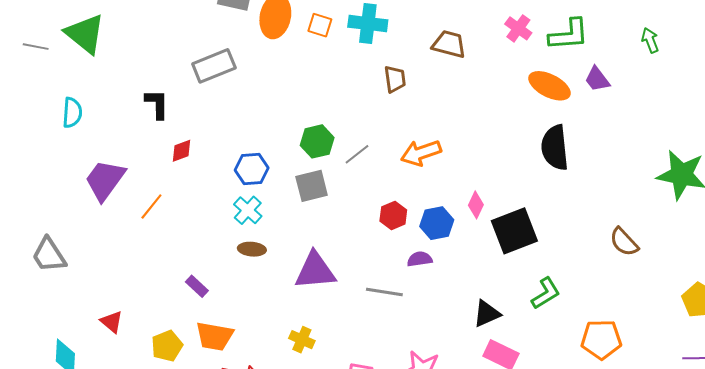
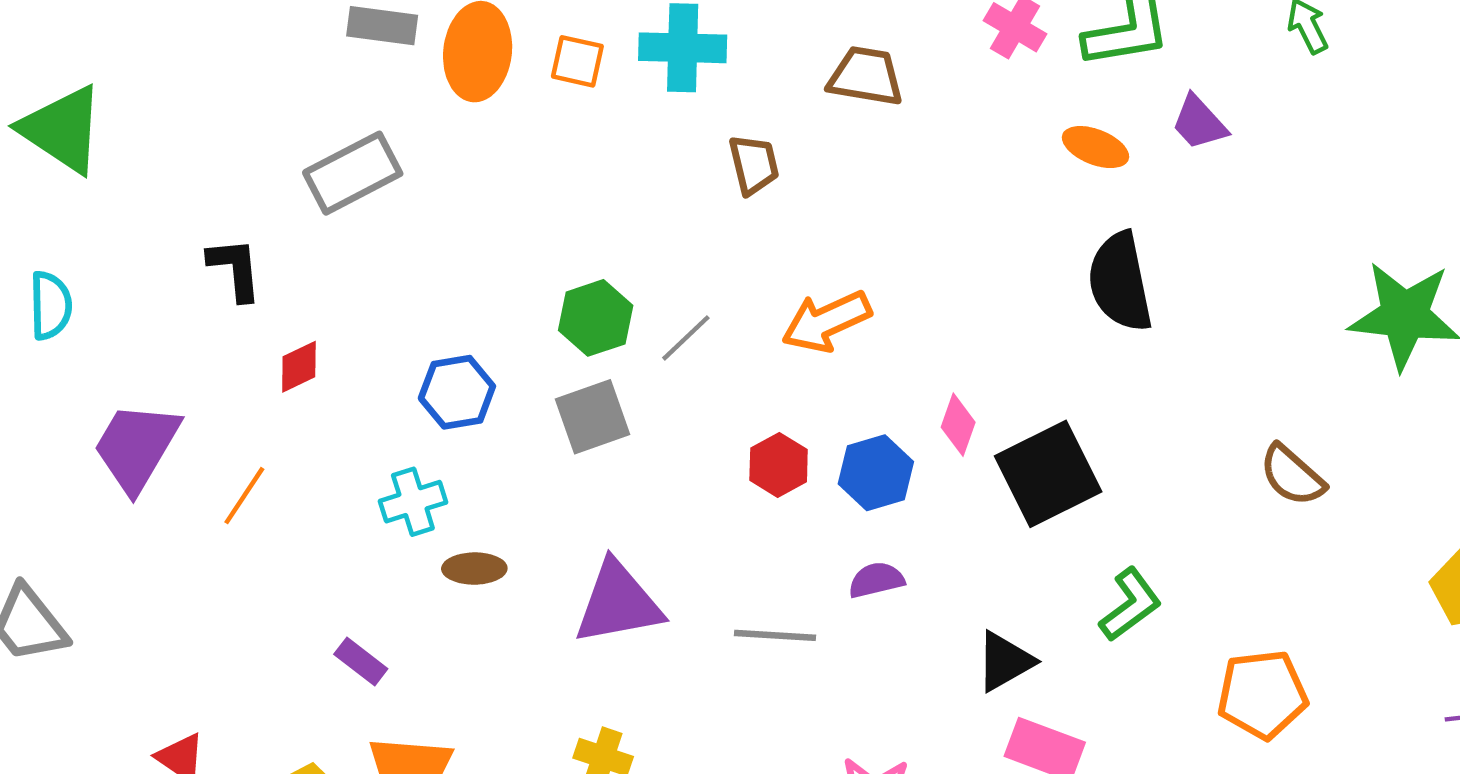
orange ellipse: (549, 86) -> (1095, 147), size x0.7
cyan cross: (248, 210) -> (413, 502), moved, turned 36
purple semicircle: (420, 259) -> (876, 580), moved

